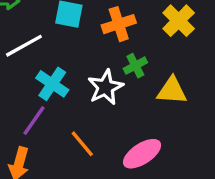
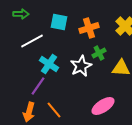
orange line: (82, 144) -> (54, 110), moved

